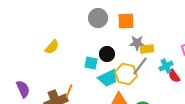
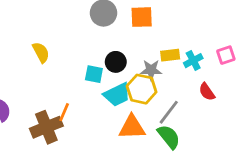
gray star: (137, 43) -> (151, 70), moved
yellow semicircle: (52, 47) -> (41, 52), turned -70
gray line: (140, 66) -> (169, 112), moved
cyan cross: (166, 66) -> (193, 61), moved

